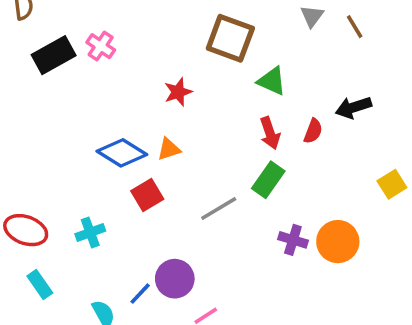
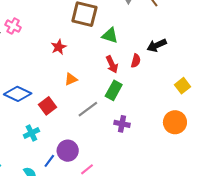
orange triangle: (169, 149) -> (71, 79), moved
blue diamond: (122, 153) -> (18, 94), moved
cyan cross: (90, 232) -> (31, 133), moved
purple cross: (293, 240) -> (122, 124), moved
orange circle: (338, 242) -> (175, 122), moved

